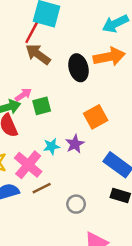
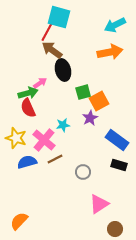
black ellipse: (79, 68) -> (63, 70), moved
green square: (42, 106) -> (83, 92), moved
purple star: (75, 144) -> (90, 118), moved

